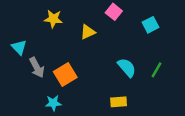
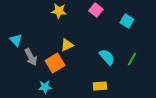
yellow star: (53, 19) -> (59, 11), moved
cyan square: (151, 25) -> (127, 21), turned -32
yellow triangle: (88, 32) -> (67, 45), moved

